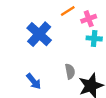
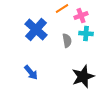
gray semicircle: (70, 71) -> (67, 41), moved

